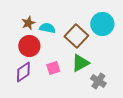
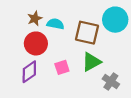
brown square: (76, 36) -> (87, 33), turned -30

